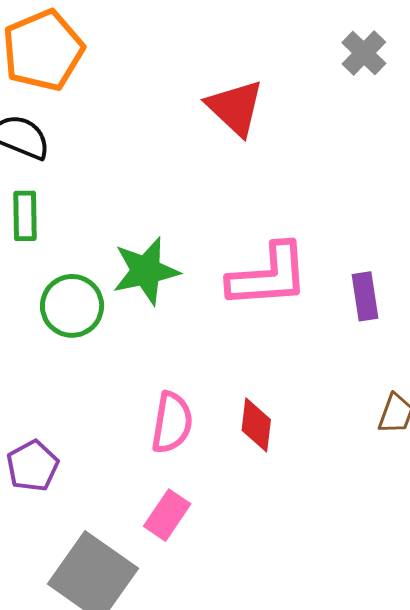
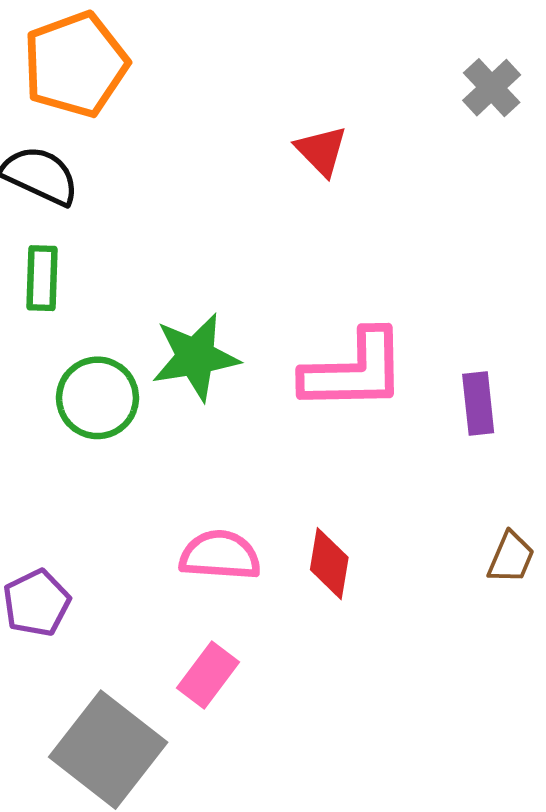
red triangle: (235, 108) -> (321, 151), size x0.7
pink semicircle: (172, 423) -> (220, 555), turned -98

